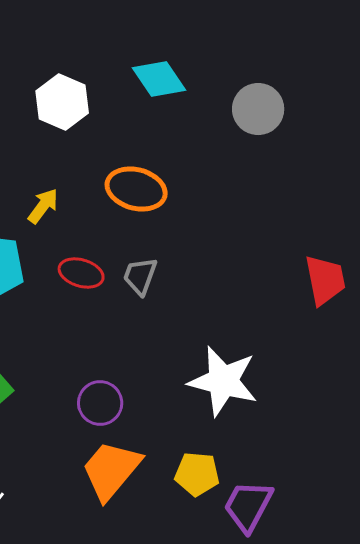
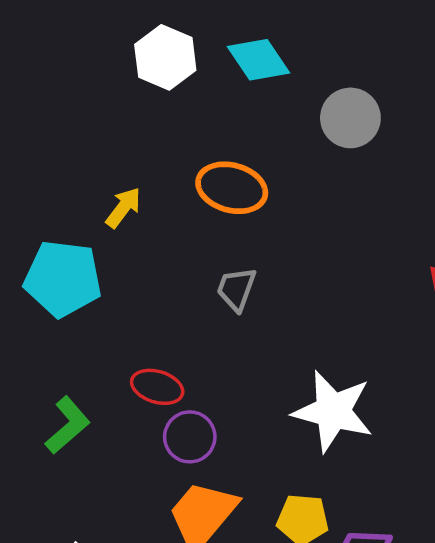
white hexagon: (62, 102) -> (165, 57), moved
gray circle: (258, 109) -> (350, 118), moved
red ellipse: (81, 273) -> (157, 387), moved

